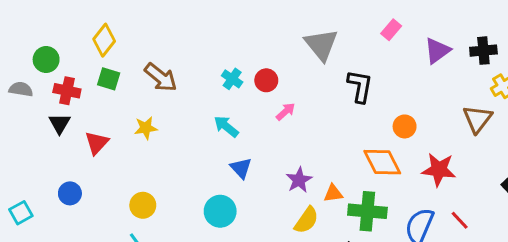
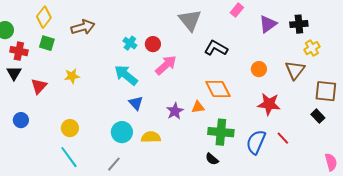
brown arrow: (161, 77) -> (83, 27), moved, turned -55
black L-shape: (360, 86) -> (216, 48), turned -70
pink arrow: (286, 112) -> (166, 65), size x1.6
cyan arrow: (226, 126) -> (126, 75), size x1.4
orange circle: (405, 126) -> (259, 69), moved
orange diamond: (382, 162) -> (218, 89), moved
orange triangle: (333, 193) -> (198, 107), moved
yellow semicircle: (306, 220) -> (151, 137), moved, turned -126

